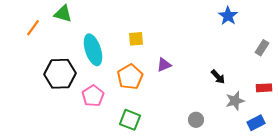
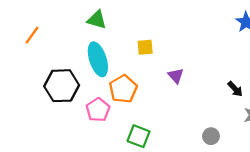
green triangle: (63, 14) -> (97, 20), moved
purple triangle: (164, 65) -> (176, 76), turned -49
orange pentagon: (130, 77) -> (123, 89), moved

